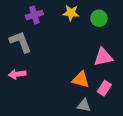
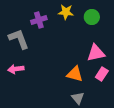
purple cross: (34, 15) -> (39, 20), moved
pink rectangle: (104, 88) -> (102, 74), moved
gray triangle: (84, 105) -> (78, 98), turned 40

